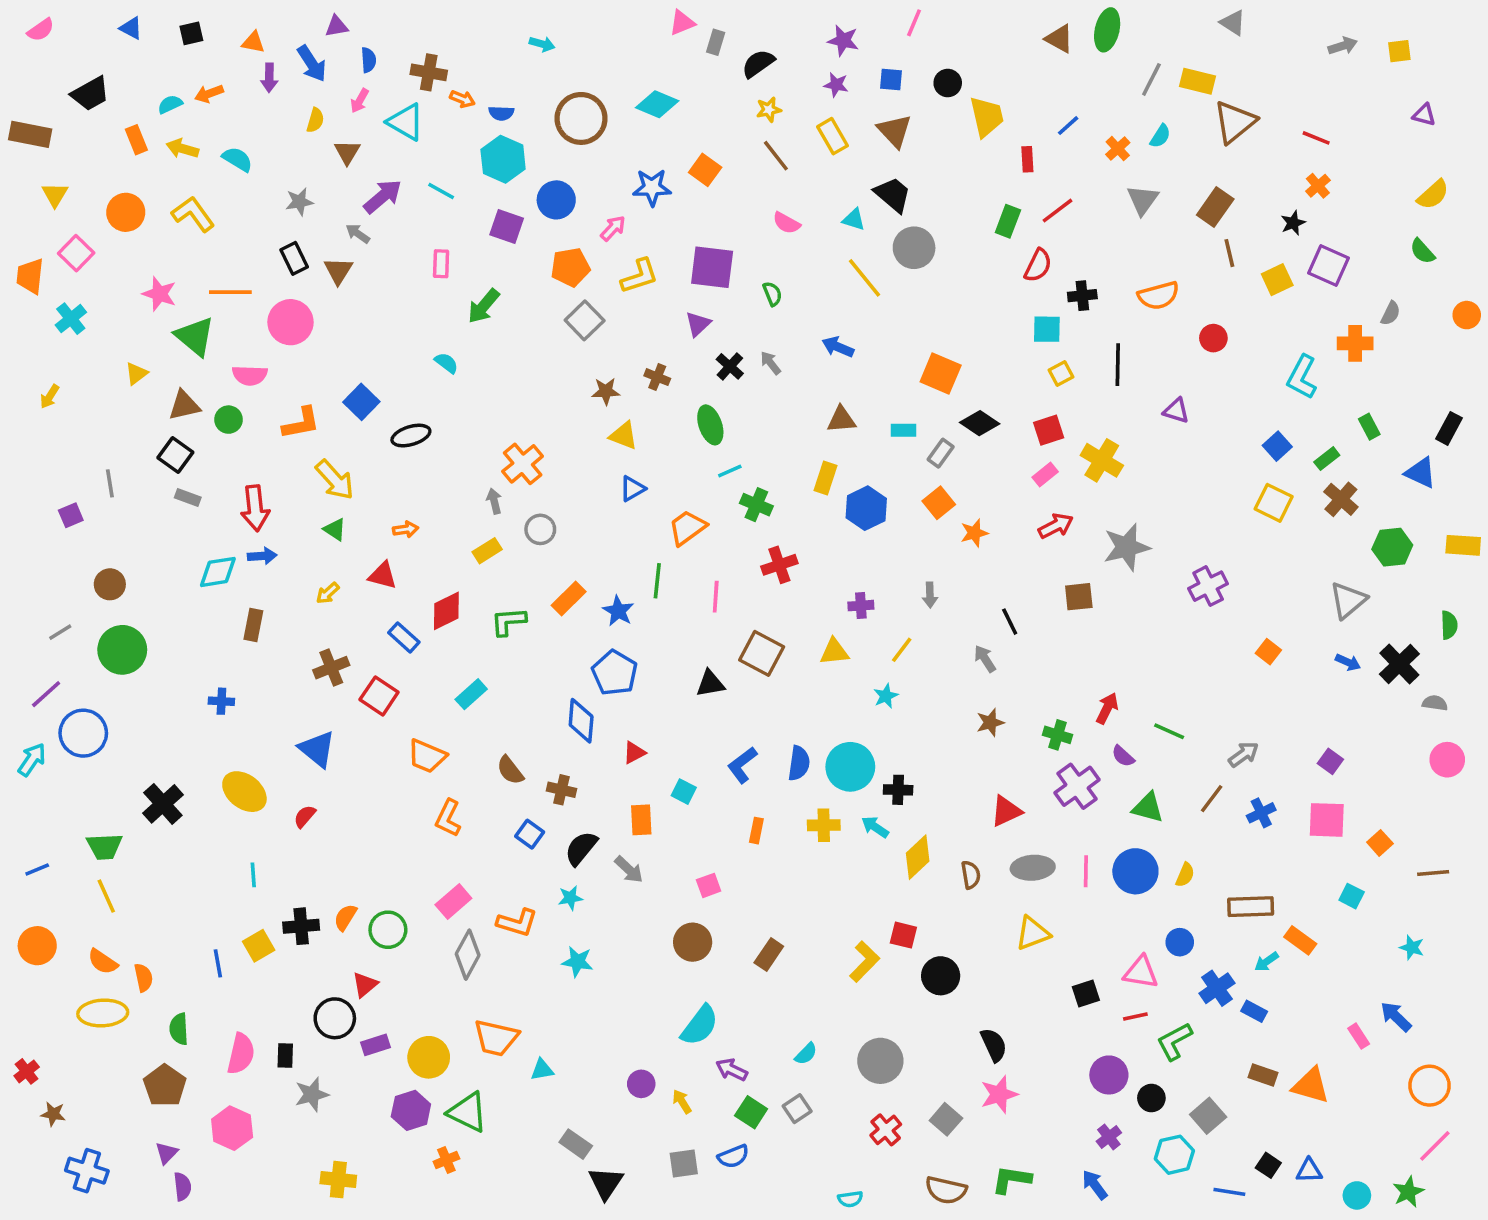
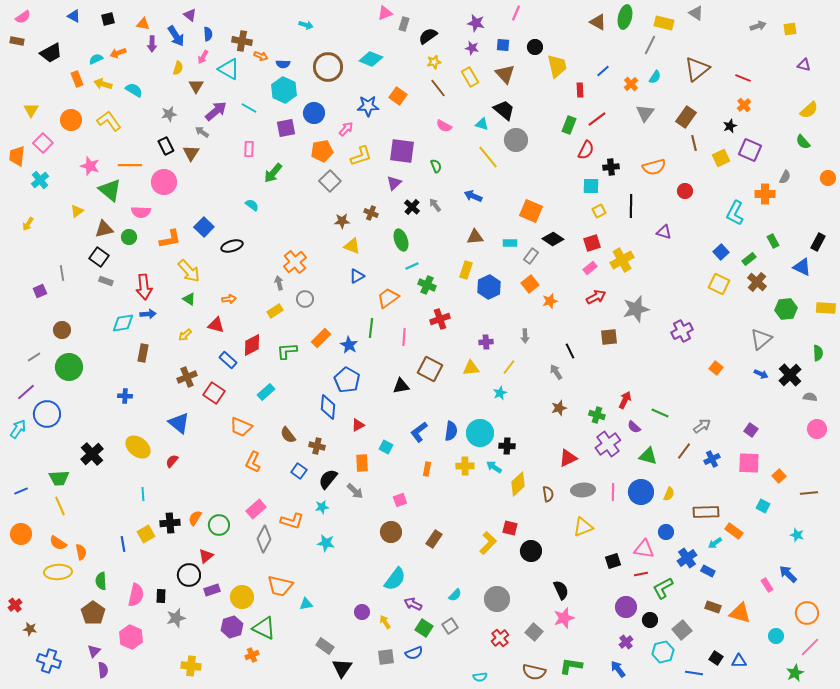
purple triangle: (337, 26) -> (190, 15), turned 48
yellow rectangle: (1197, 81) -> (664, 23), moved
brown rectangle: (30, 134) -> (17, 41), moved, size x0.6
purple square: (507, 226) -> (286, 128), turned -30
yellow cross: (1102, 460) -> (622, 260), turned 30
cyan circle: (1357, 1195) -> (776, 636), moved

